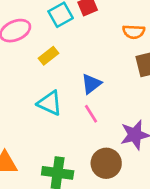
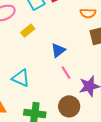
cyan triangle: (50, 103) -> (21, 78), moved
pink line: (91, 114) -> (66, 73), moved

